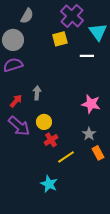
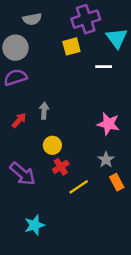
gray semicircle: (27, 16) -> (32, 19), turned 49
purple cross: (72, 16) -> (86, 19), turned 30
purple arrow: (19, 126) -> (23, 174), moved
cyan star: (49, 184) -> (35, 225), moved, turned 30

